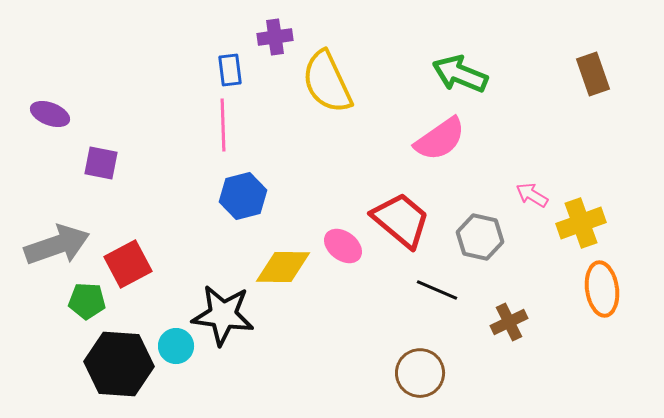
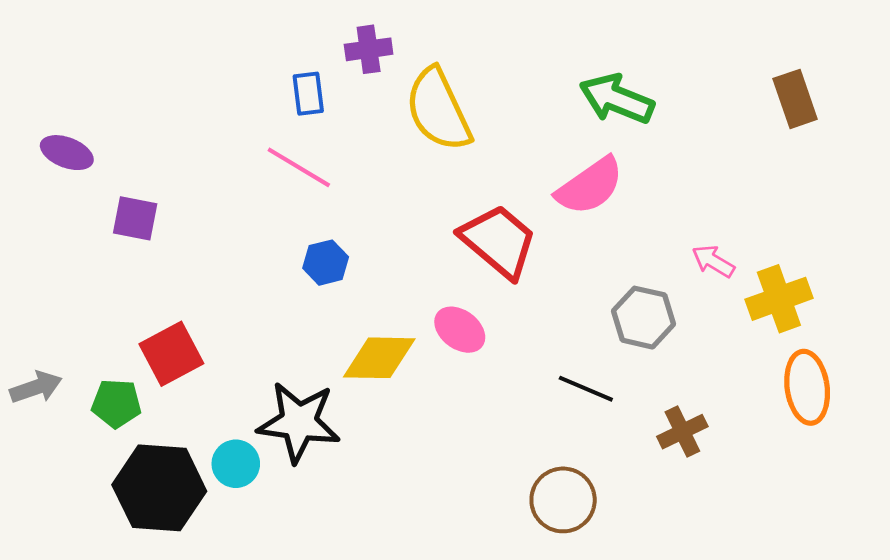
pink line: (223, 125) -> (299, 167), turned -57
blue hexagon: (243, 196) -> (326, 263), size x0.7
red trapezoid: (401, 220) -> (499, 241), moved
gray arrow: (57, 245) -> (36, 387), moved, size x0.6

